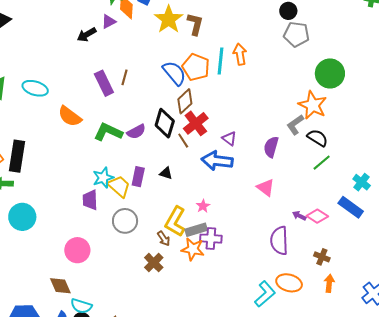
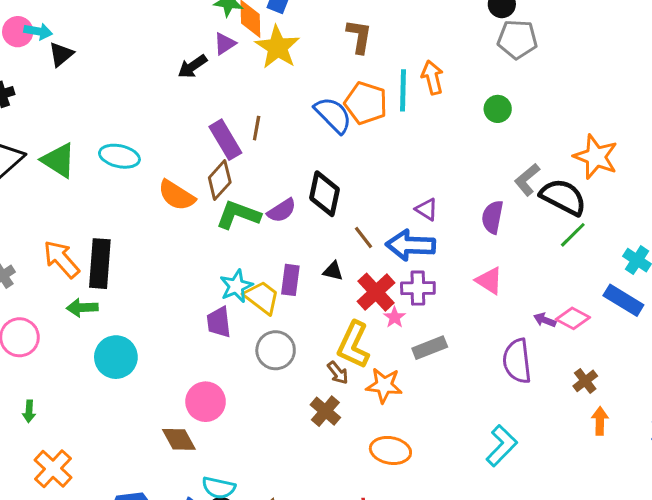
yellow star: (169, 19) -> (277, 47), moved
green circle: (330, 73) -> (498, 109), moved, size x0.6
brown diamond: (185, 101) -> (220, 180), moved
orange star: (313, 105) -> (596, 157), moved
red cross: (196, 123) -> (376, 292), moved
black semicircle: (317, 138) -> (563, 197), size x1.4
brown line: (183, 141) -> (364, 237), moved
gray rectangle: (196, 230) -> (430, 348), moved
purple cross: (211, 239) -> (418, 288), moved
brown cross: (322, 257) -> (585, 381), turned 35
orange ellipse: (289, 283) -> (390, 450), moved
brown diamond: (60, 286) -> (179, 439), moved

